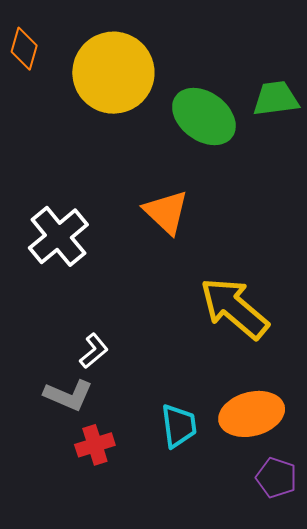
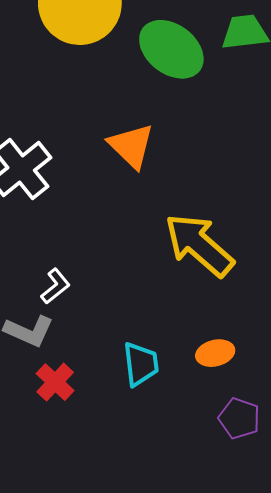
orange ellipse: (252, 414) -> (215, 353), size x0.6
red cross: (95, 445) -> (55, 382), turned -30

